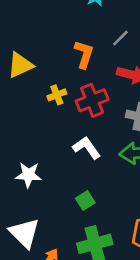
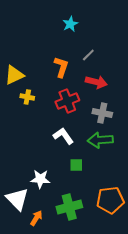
yellow cross: (57, 95) -> (27, 97), moved, turned 32
white star: (28, 175) -> (40, 179), moved
green square: (85, 200) -> (76, 165), moved, turned 32

